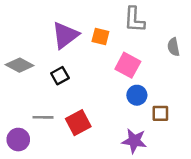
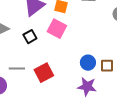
pink square: (128, 65) -> (57, 29), moved
blue circle: (137, 95) -> (88, 63), moved

